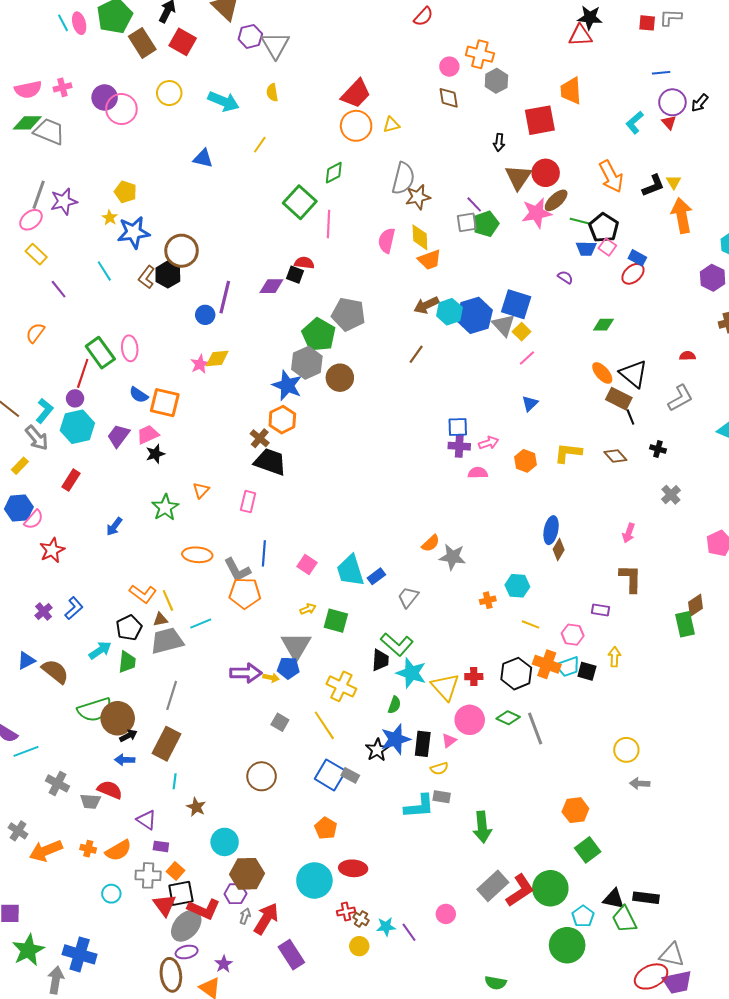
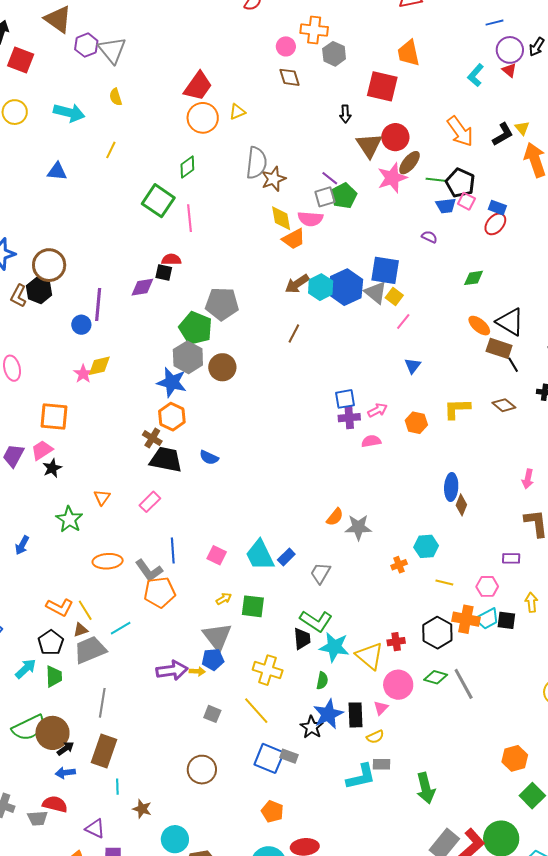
red square: (540, 120) -> (382, 86), turned 32
pink semicircle: (387, 241) -> (310, 219), moved, turned -90
blue semicircle: (139, 395) -> (209, 457), moved
pink rectangle: (248, 502) -> (150, 502), turned 40

